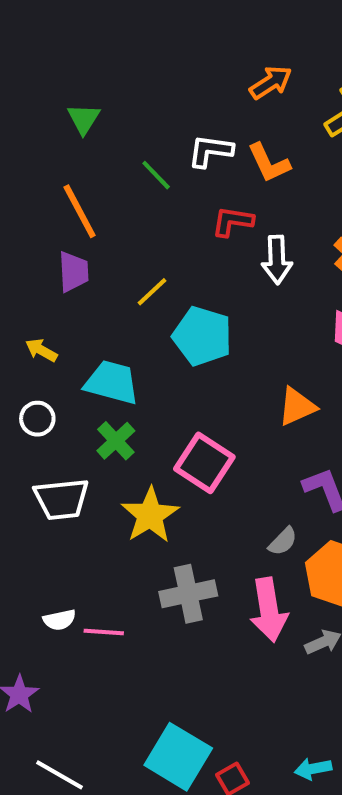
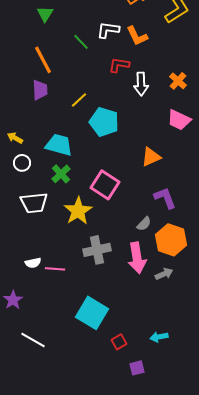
yellow arrow: (41, 350) -> (15, 138), moved
cyan square: (178, 757) -> (92, 313), moved

